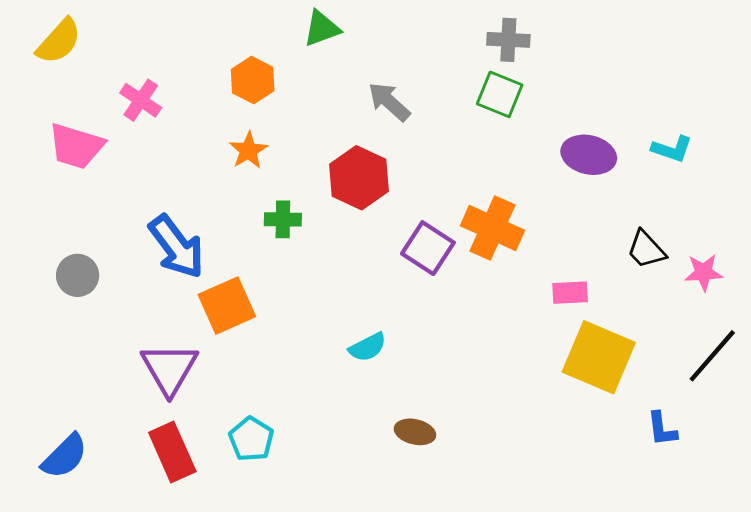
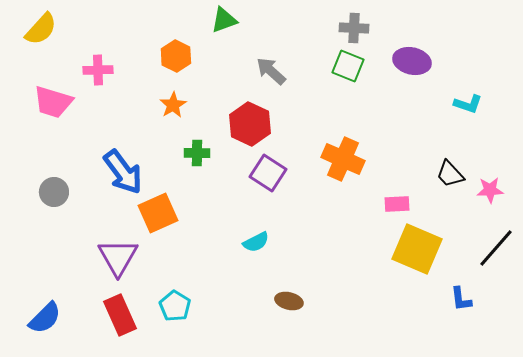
pink cross: (141, 100) -> (98, 70), turned -36
purple ellipse: (589, 155) -> (412, 61), moved
purple square: (428, 248) -> (268, 173), moved

